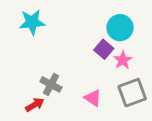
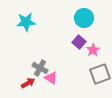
cyan circle: (120, 28) -> (84, 18), moved
pink triangle: (93, 98) -> (51, 78), moved

